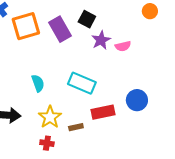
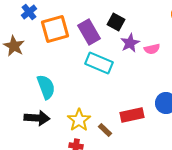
cyan semicircle: (38, 83) -> (46, 87), moved, size x1.4
cyan rectangle: (82, 83) -> (99, 63), moved
brown rectangle: (76, 127) -> (105, 130), turned 56

